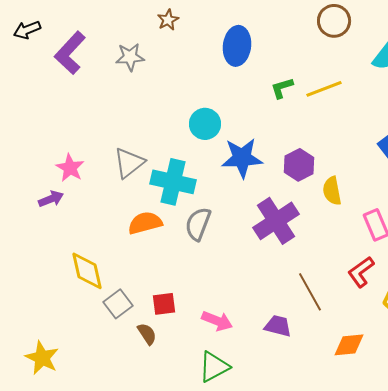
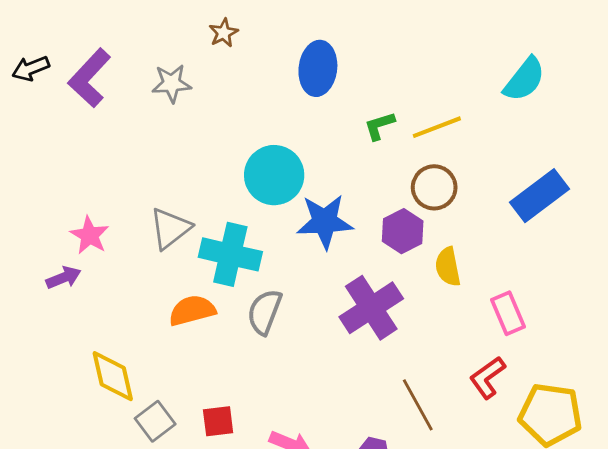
brown circle: (334, 21) -> (434, 187), moved
black arrow: (27, 30) -> (31, 68), moved
cyan circle: (205, 124) -> (274, 175), size x1.4

